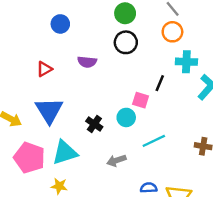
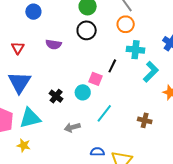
red triangle: (44, 69) -> (18, 48), turned -32
cyan line: (154, 141) -> (104, 113), turned -30

